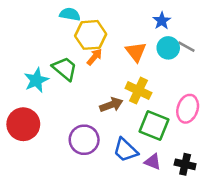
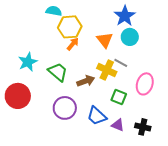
blue star: (162, 21) -> (125, 16), size x1.5
gray line: (186, 47) -> (121, 63), moved
green trapezoid: (65, 69) -> (58, 72), moved
green square: (154, 126) -> (119, 97), size x0.7

